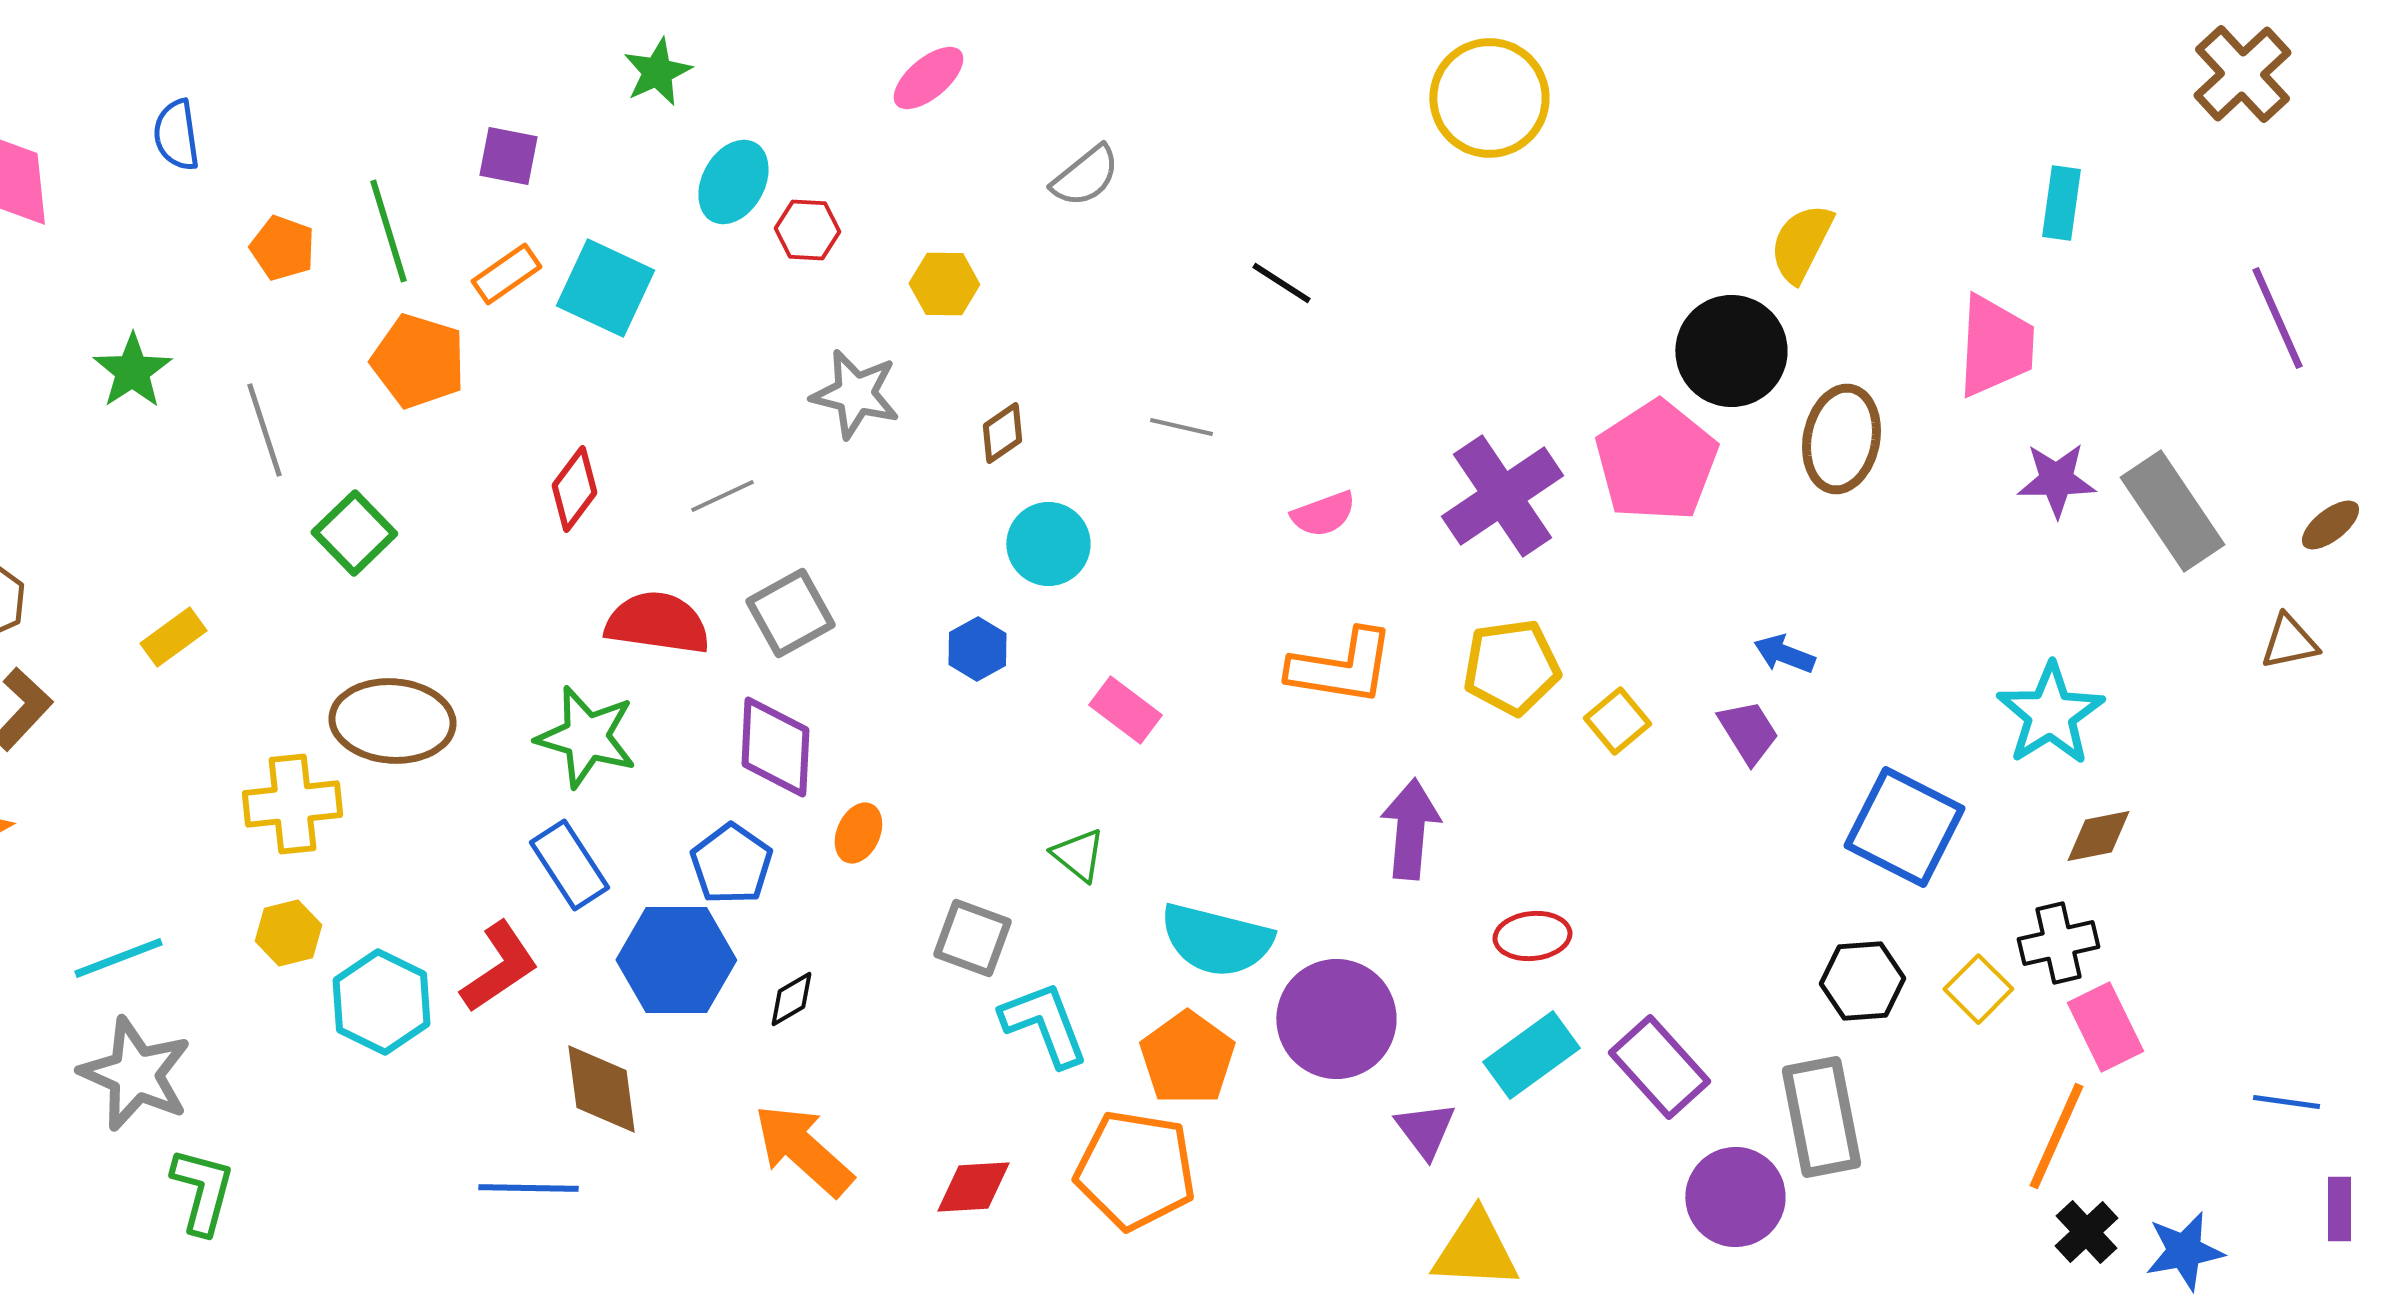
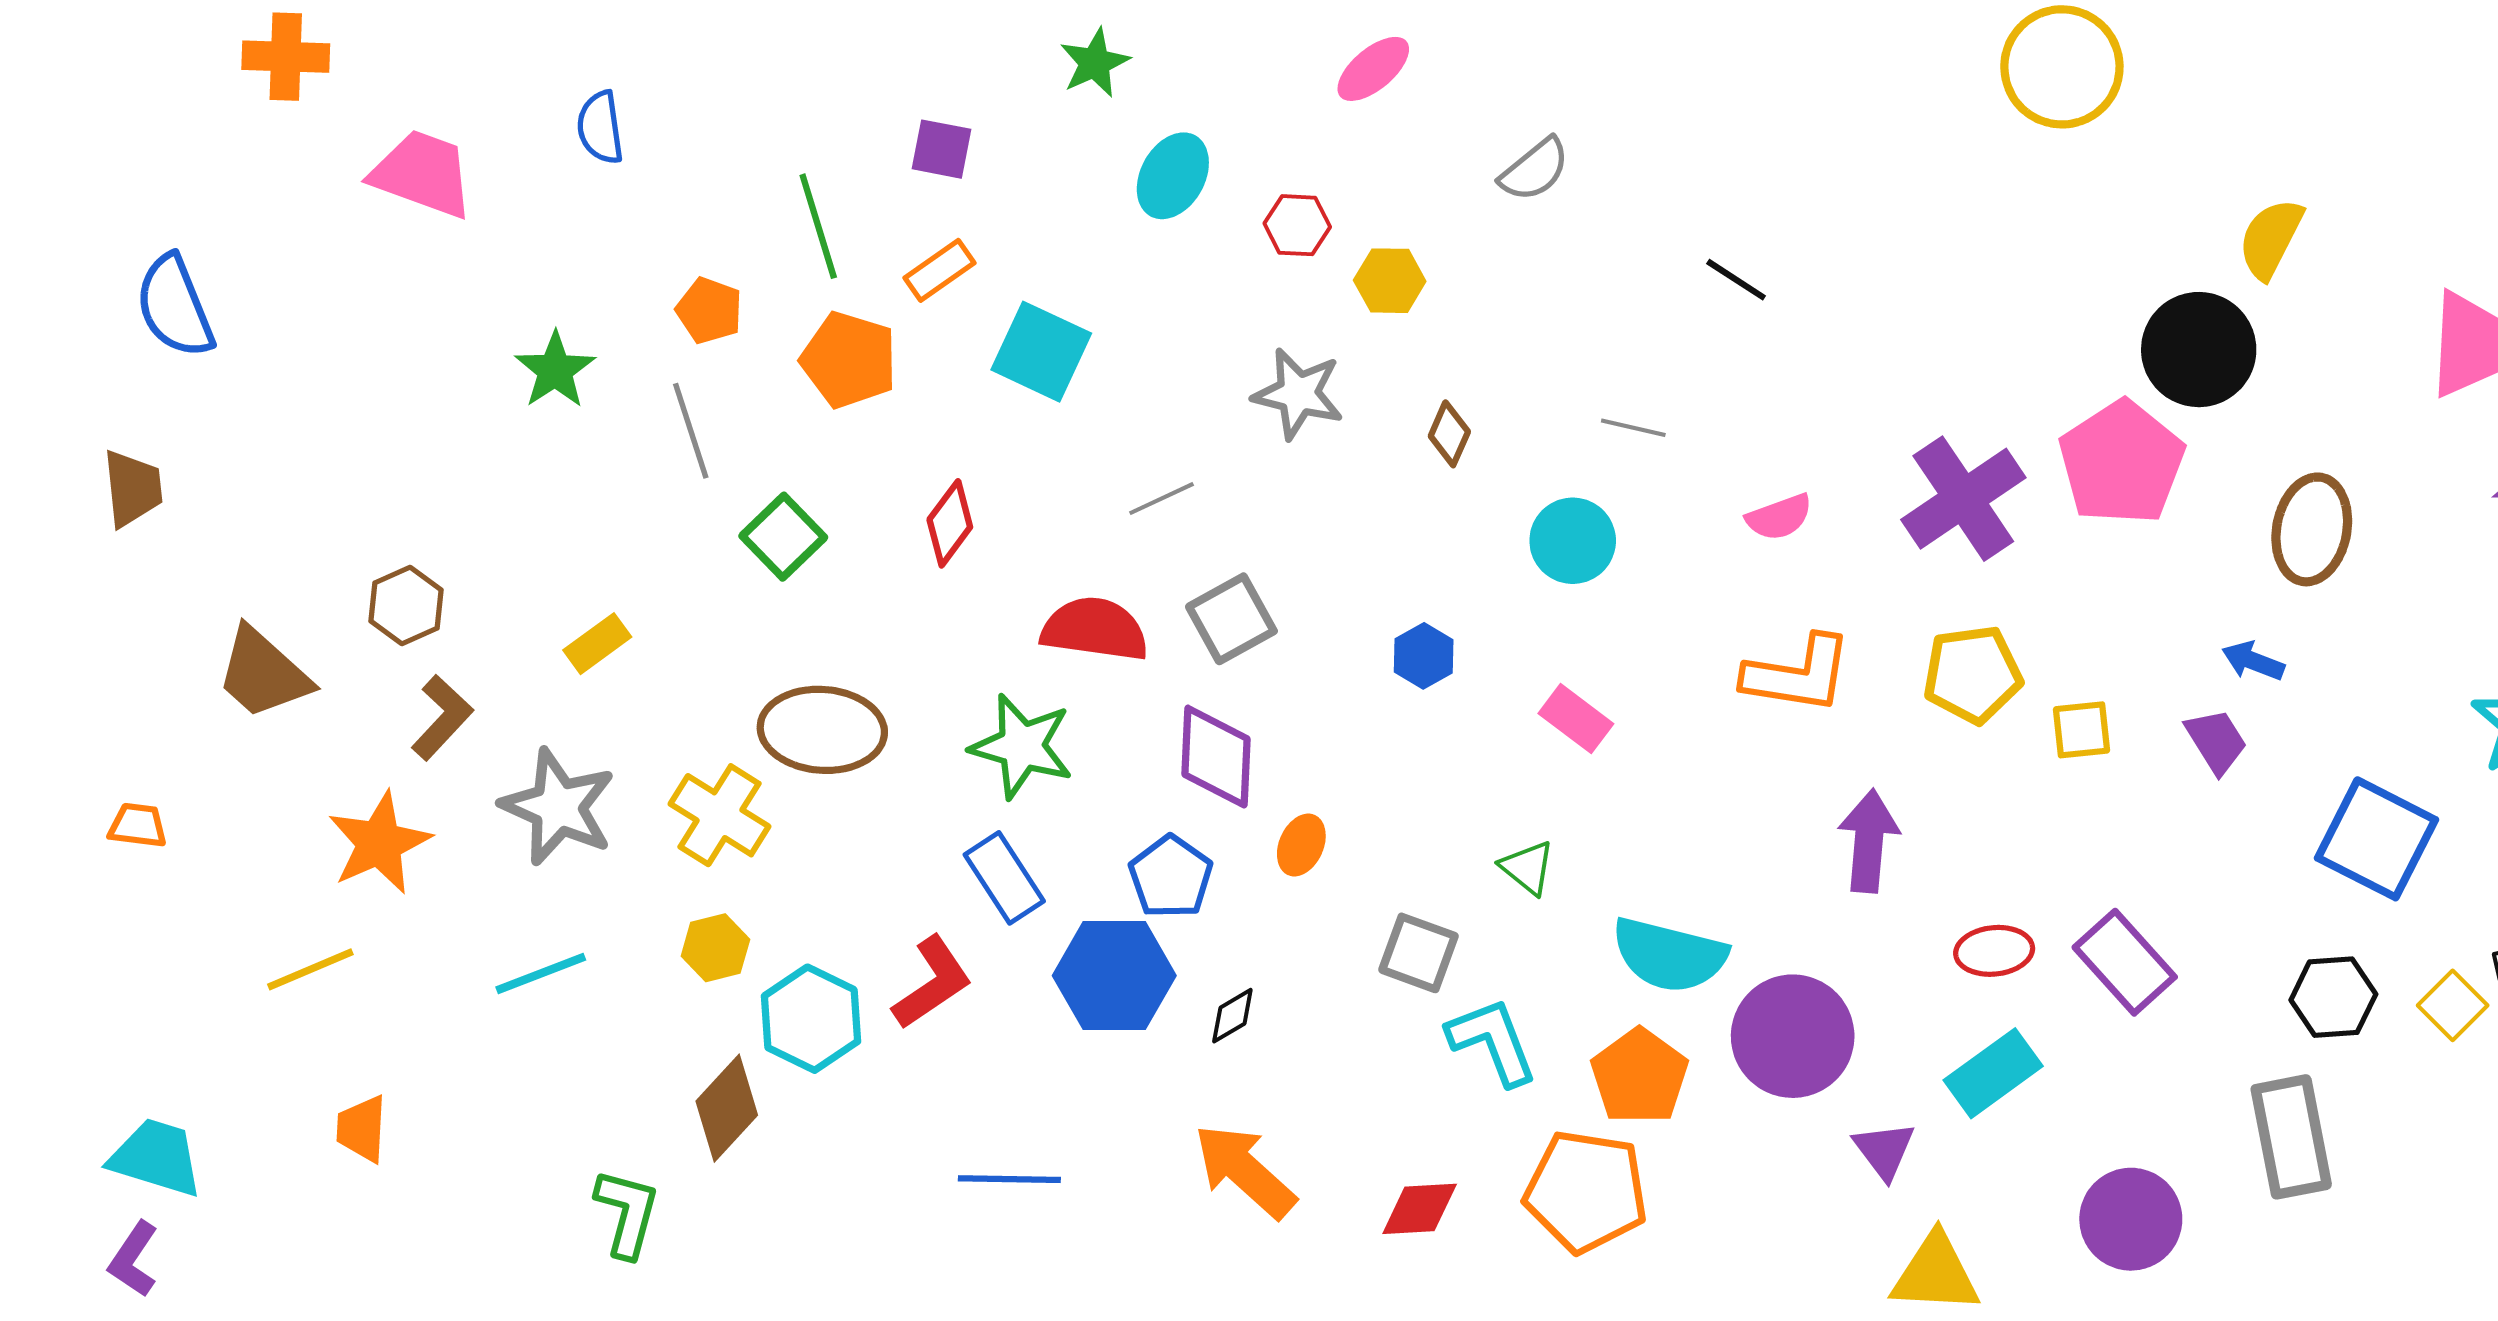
yellow circle: (1489, 98) -> (2062, 67), moved
red hexagon: (807, 230) -> (1297, 225), moved
orange pentagon: (282, 248) -> (709, 310), moved
cyan square: (605, 288) -> (1041, 352), moved
brown diamond: (1002, 433) -> (1449, 434), turned -32
brown ellipse: (1841, 439) -> (2312, 529), moved
red diamond: (574, 489) -> (950, 523), moved
cyan circle: (1048, 544) -> (1573, 541), moved
yellow square: (1617, 721) -> (2081, 730), turned 34
yellow cross: (292, 804) -> (720, 815), turned 38
purple rectangle: (1659, 1067) -> (2125, 962), moved
gray star: (135, 1074) -> (558, 807), moved
brown diamond: (601, 1089) -> (727, 1108), moved, turned 50
blue line: (528, 1188) -> (1009, 1179), moved
purple circle: (1735, 1197) -> (2131, 1219), moved

